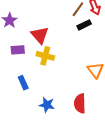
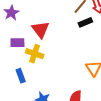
yellow cross: (45, 56) -> (35, 54), moved

